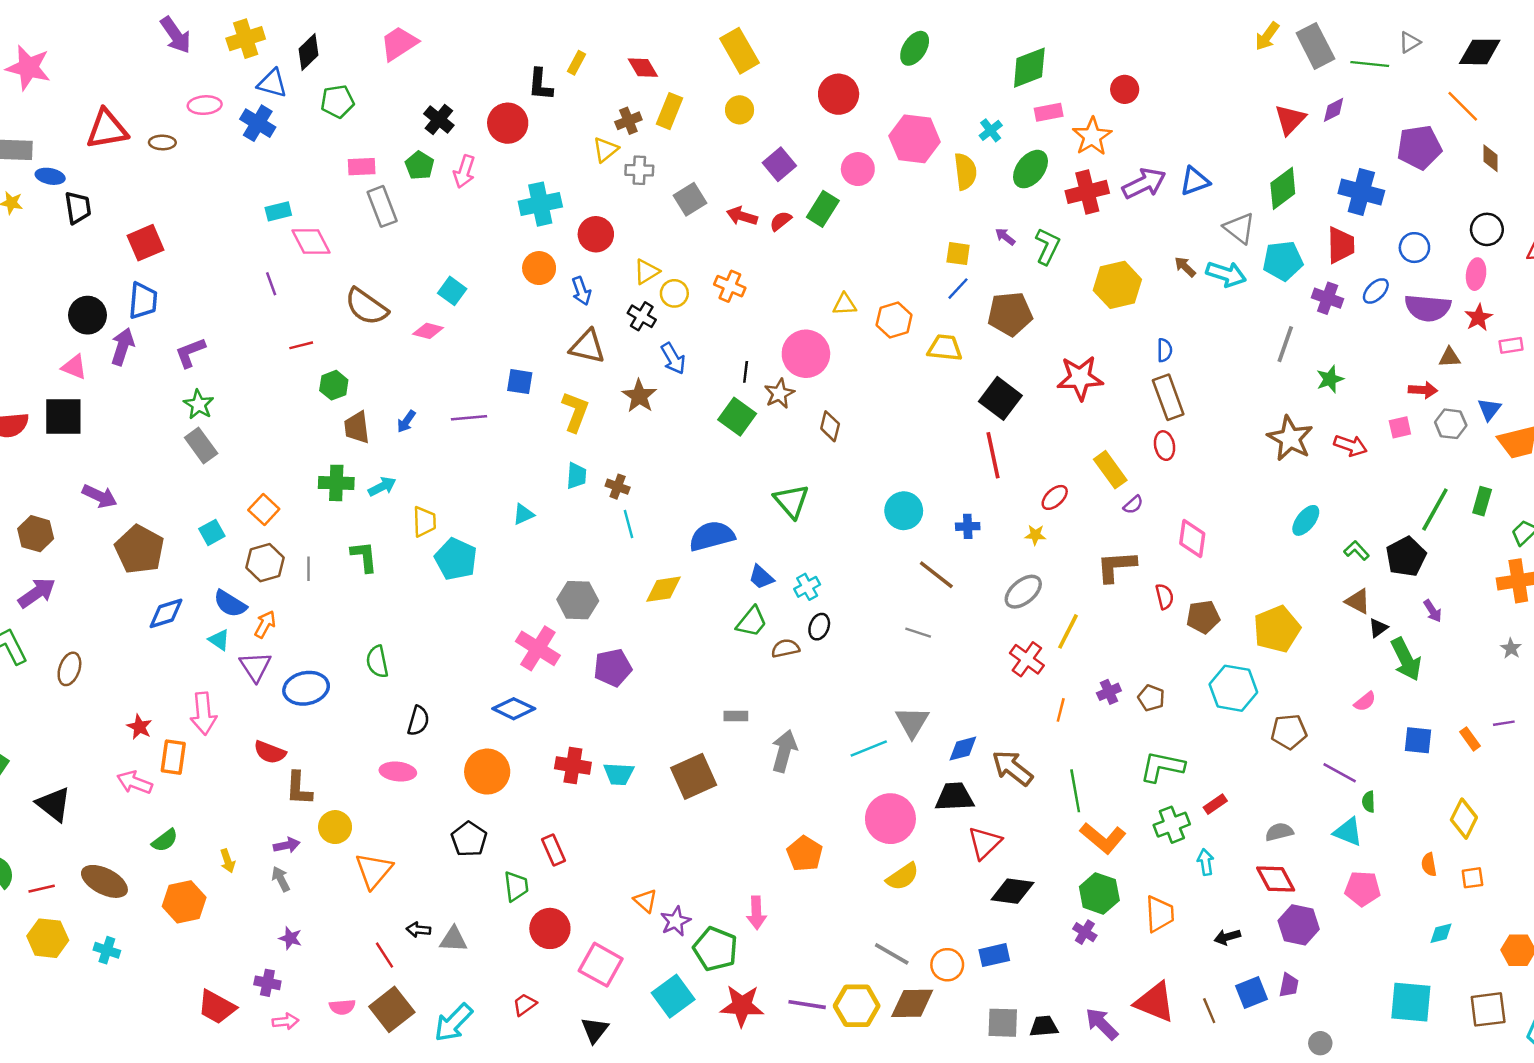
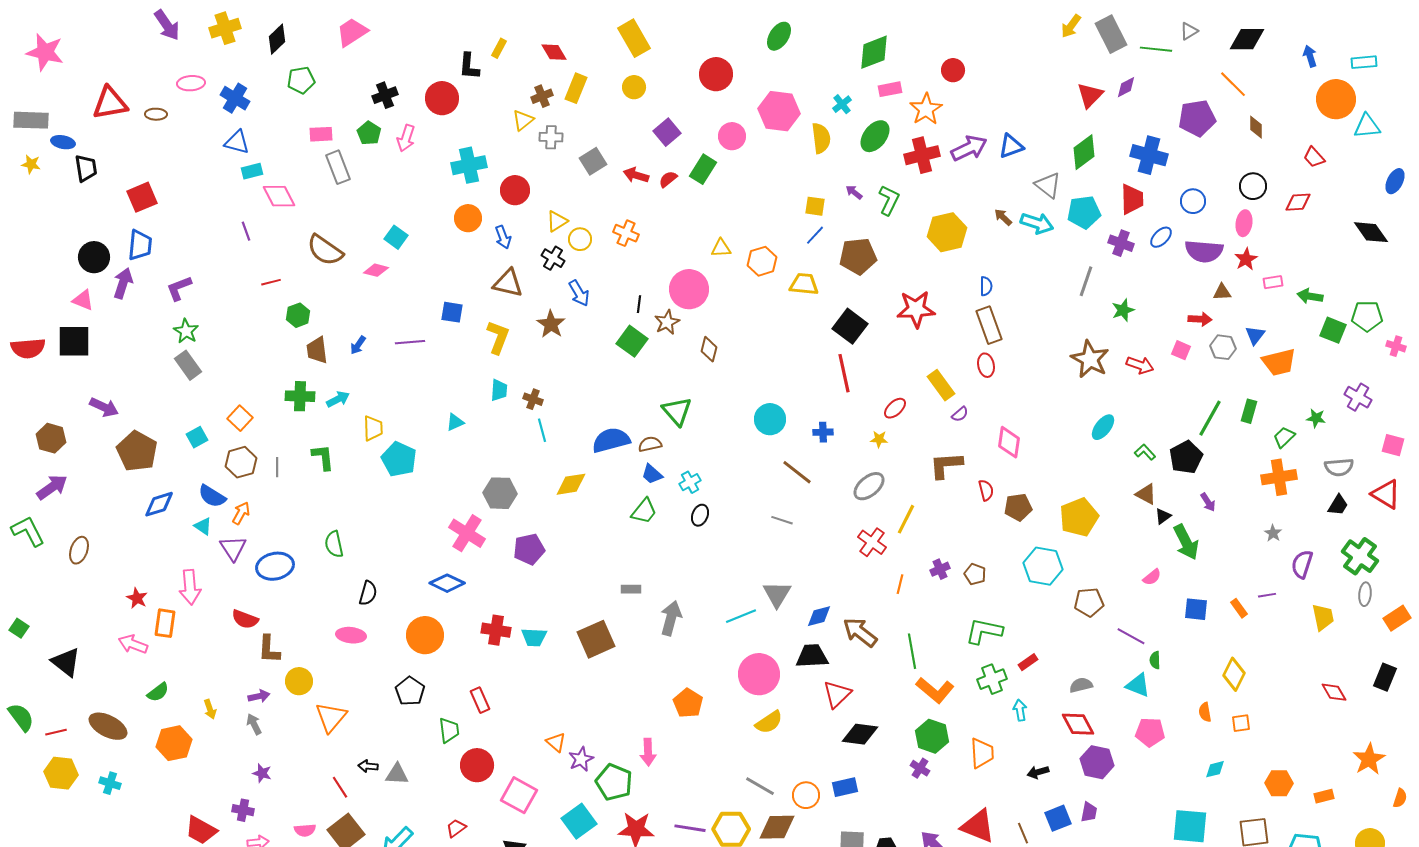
blue triangle: (272, 83) -> (237, 142), moved
black cross: (439, 120) -> (385, 95), turned 30
pink square: (1400, 427) -> (1181, 350), turned 36
brown semicircle: (785, 648) -> (650, 444), moved

